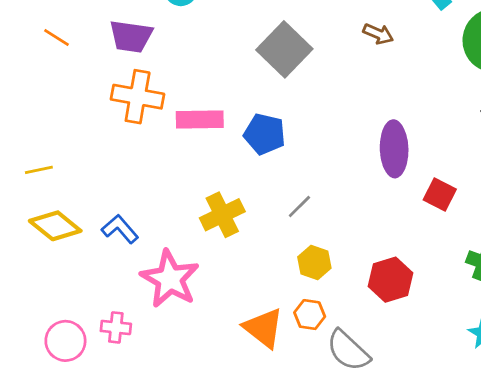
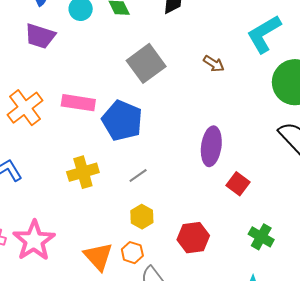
orange cross: (138, 97) -> (25, 108), moved, turned 33
blue pentagon: (265, 134) -> (122, 120), size x1.4
pink star: (170, 279) -> (34, 241), moved

